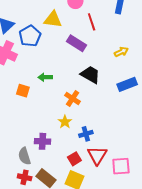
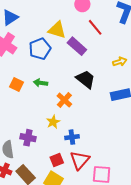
yellow triangle: (53, 19) -> (57, 30), moved
red line: (92, 22) -> (95, 27), turned -30
blue pentagon: (30, 36) -> (40, 49), moved
green arrow: (45, 77) -> (41, 83), moved

